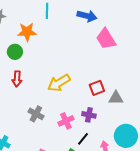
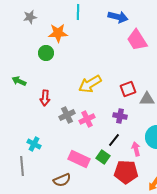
red arrow: (17, 79) -> (45, 98), moved
gray cross: (36, 114) -> (67, 115), turned 35
pink cross: (66, 121) -> (87, 119), moved

